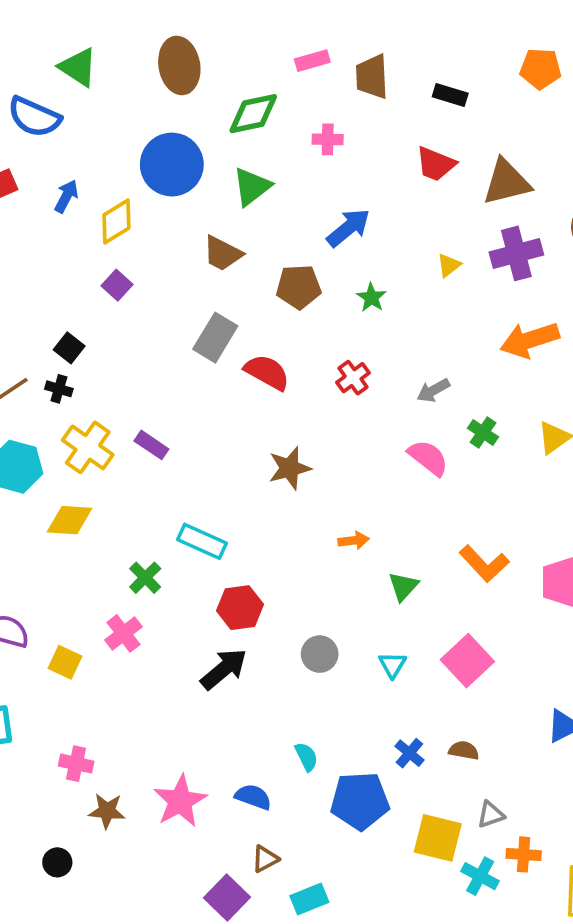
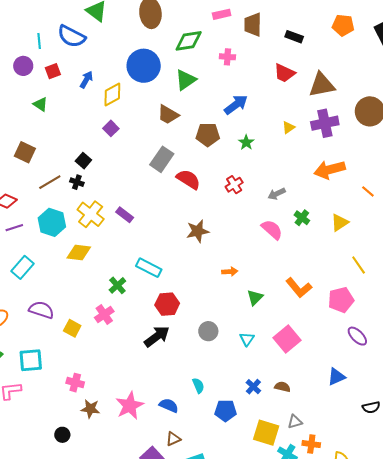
blue pentagon: (360, 801) -> (226, 411), size x0.7

